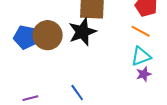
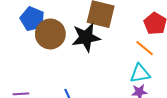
blue pentagon: (26, 37) -> (32, 19), moved

